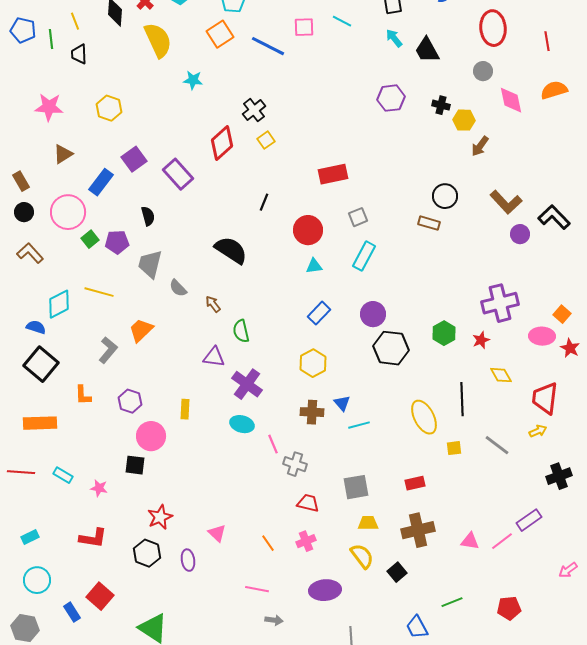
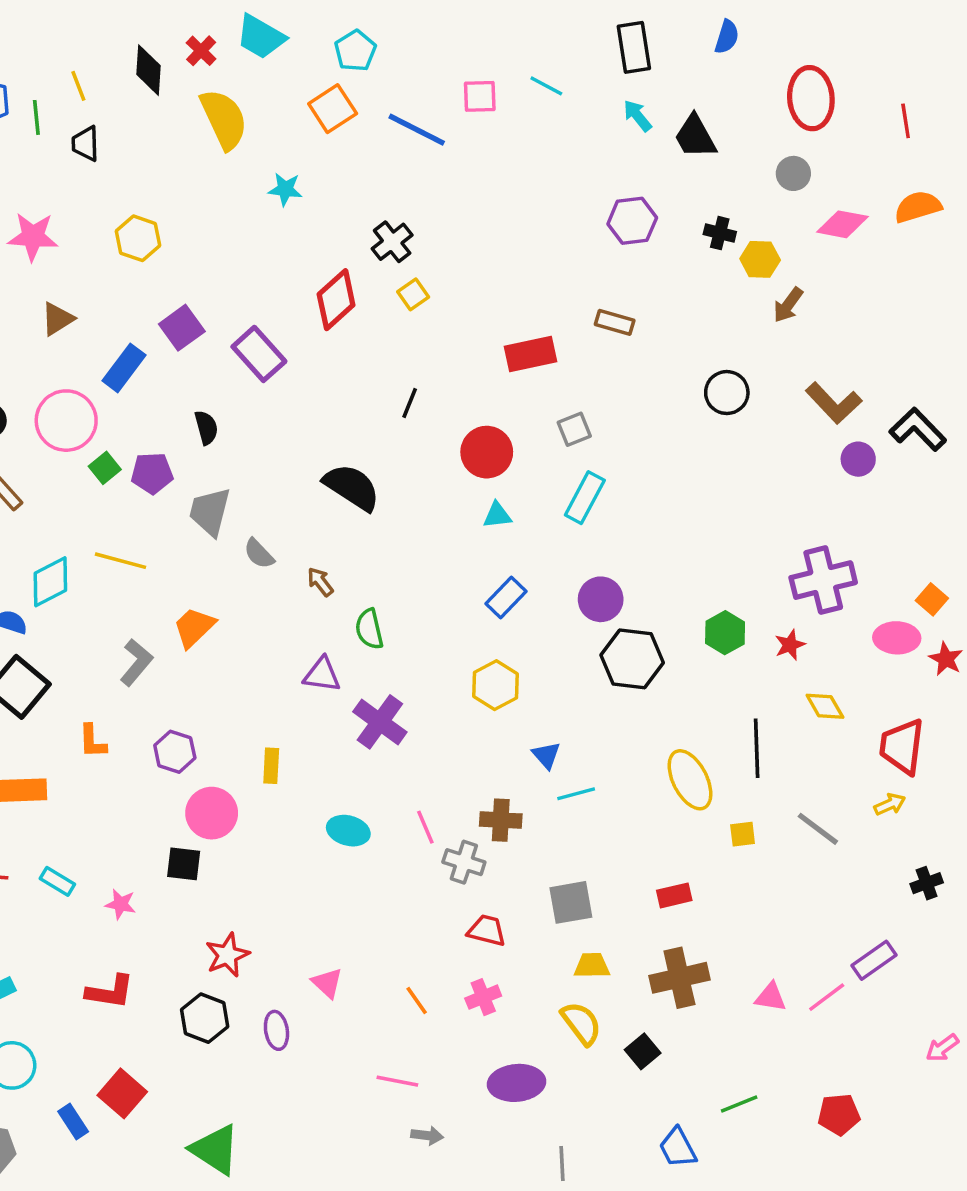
pink diamond: (511, 100) -> (842, 224), turned -68
brown rectangle: (429, 223) -> (615, 322), moved
brown cross: (312, 412) -> (501, 820), moved
cyan ellipse: (242, 424) -> (348, 831), moved
black cross: (559, 476) -> (927, 883), size x0.7

